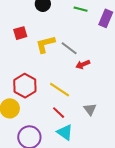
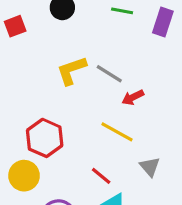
red square: (20, 33) -> (15, 26), moved
yellow line: (60, 90) -> (117, 132), moved

